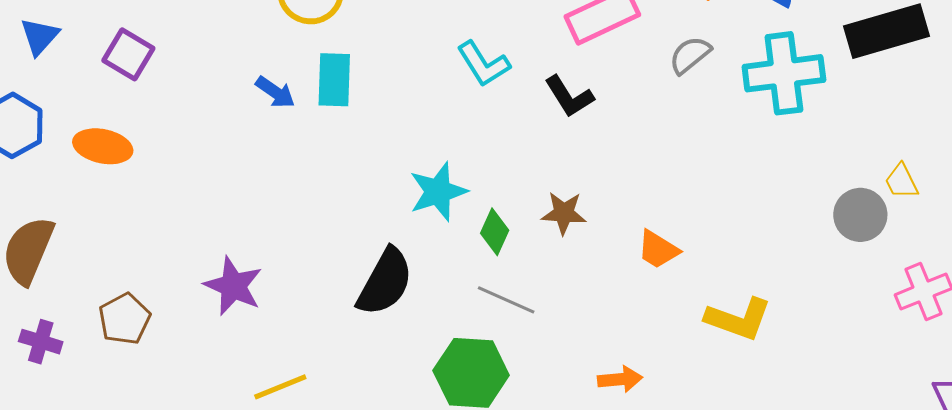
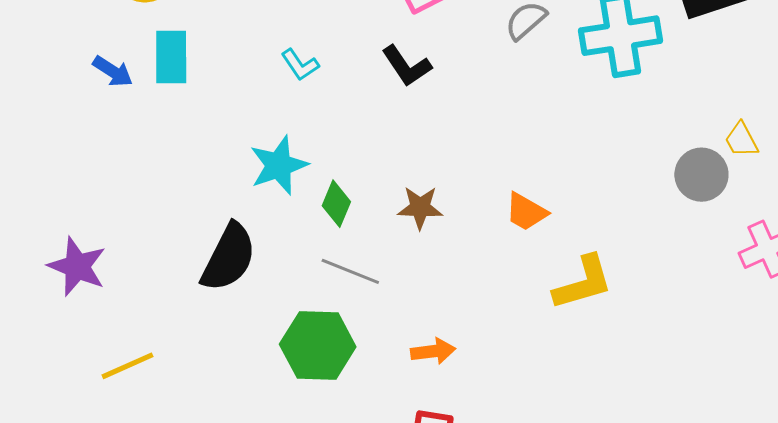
cyan L-shape: (483, 64) -> (300, 65), moved, size x0.7
brown star: (564, 213) -> (420, 208), moved
orange trapezoid: (658, 249) -> (526, 212), moved
yellow L-shape: (738, 319) -> (583, 283), turned -34
orange arrow: (620, 379) -> (433, 351), moved

